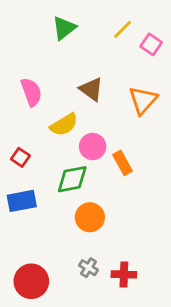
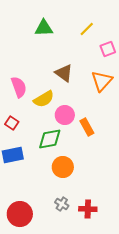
green triangle: (64, 28) -> (44, 28), turned 36
pink square: (151, 44) -> (108, 49), moved, turned 35
pink semicircle: (31, 92) -> (19, 87), moved

